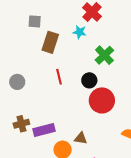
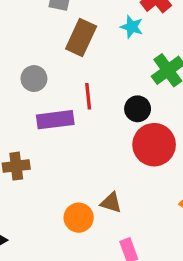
gray circle: (17, 82) -> (34, 79), moved
purple rectangle: (44, 130) -> (55, 120), moved

